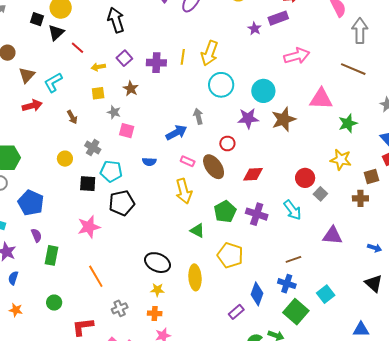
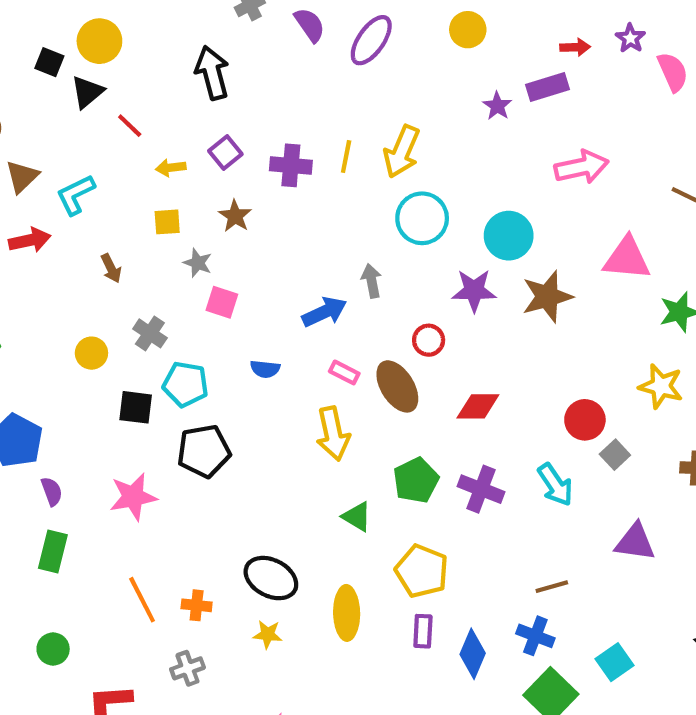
purple semicircle: (36, 235) -> (52, 491), moved
purple rectangle: (236, 312) -> (423, 631), moved, turned -49
orange cross: (155, 313) -> (197, 605), moved

